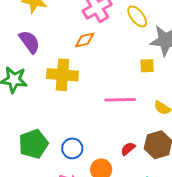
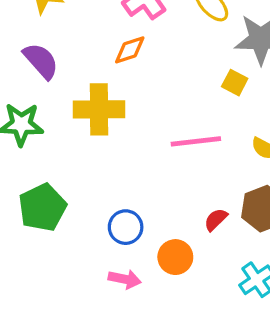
yellow square: (147, 66) -> (235, 83), turned 35
green pentagon: (33, 144) -> (42, 208), moved

